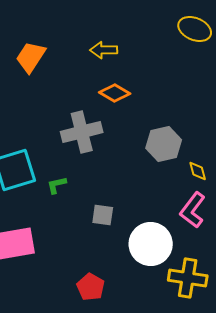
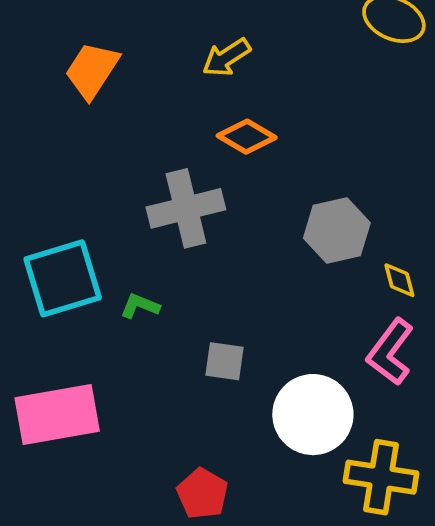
yellow arrow: (104, 50) -> (226, 57), turned -32
green L-shape: (57, 185) -> (140, 306), turned 35

